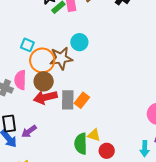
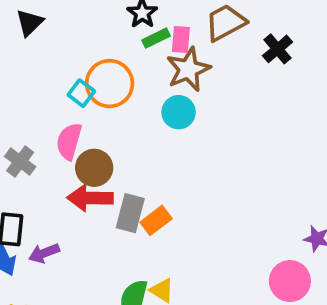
brown star: (61, 58) -> (188, 69), moved, turned -30
orange circle: (42, 60) -> (110, 84), moved
pink semicircle: (20, 80) -> (69, 141), moved

